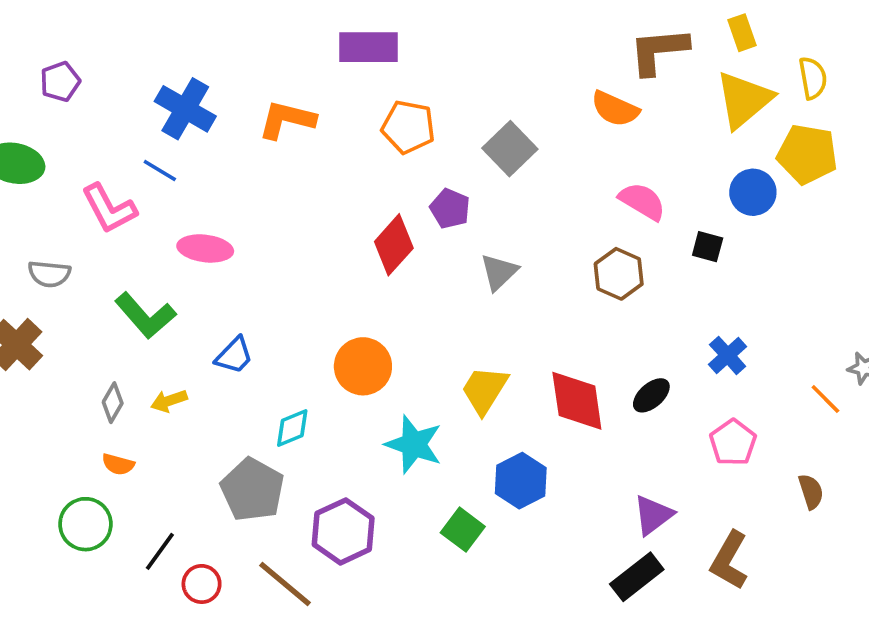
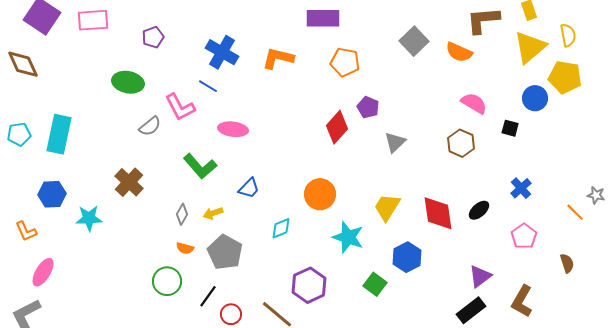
gray square: (510, 149) -> (414, 41), moved
gray semicircle: (49, 274) -> (150, 126), moved, turned -45
gray pentagon: (252, 490) -> (225, 252), moved

